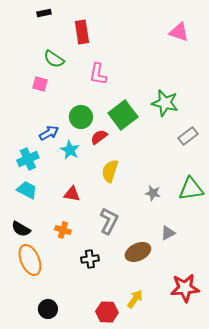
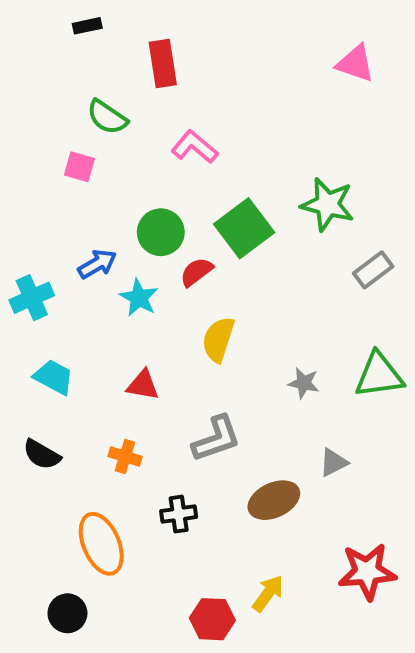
pink L-shape: (98, 74) -> (195, 147), turned 120
cyan cross: (28, 159) -> (32, 298), moved
gray L-shape: (109, 221) -> (216, 439), turned 44
orange ellipse: (30, 260) -> (101, 544), moved
black circle: (48, 309) -> (67, 613), moved

